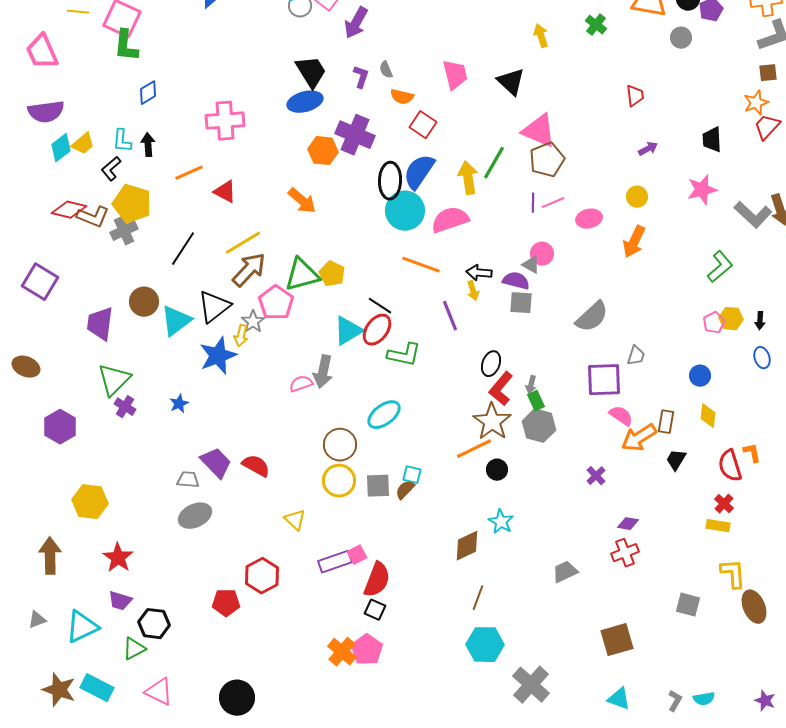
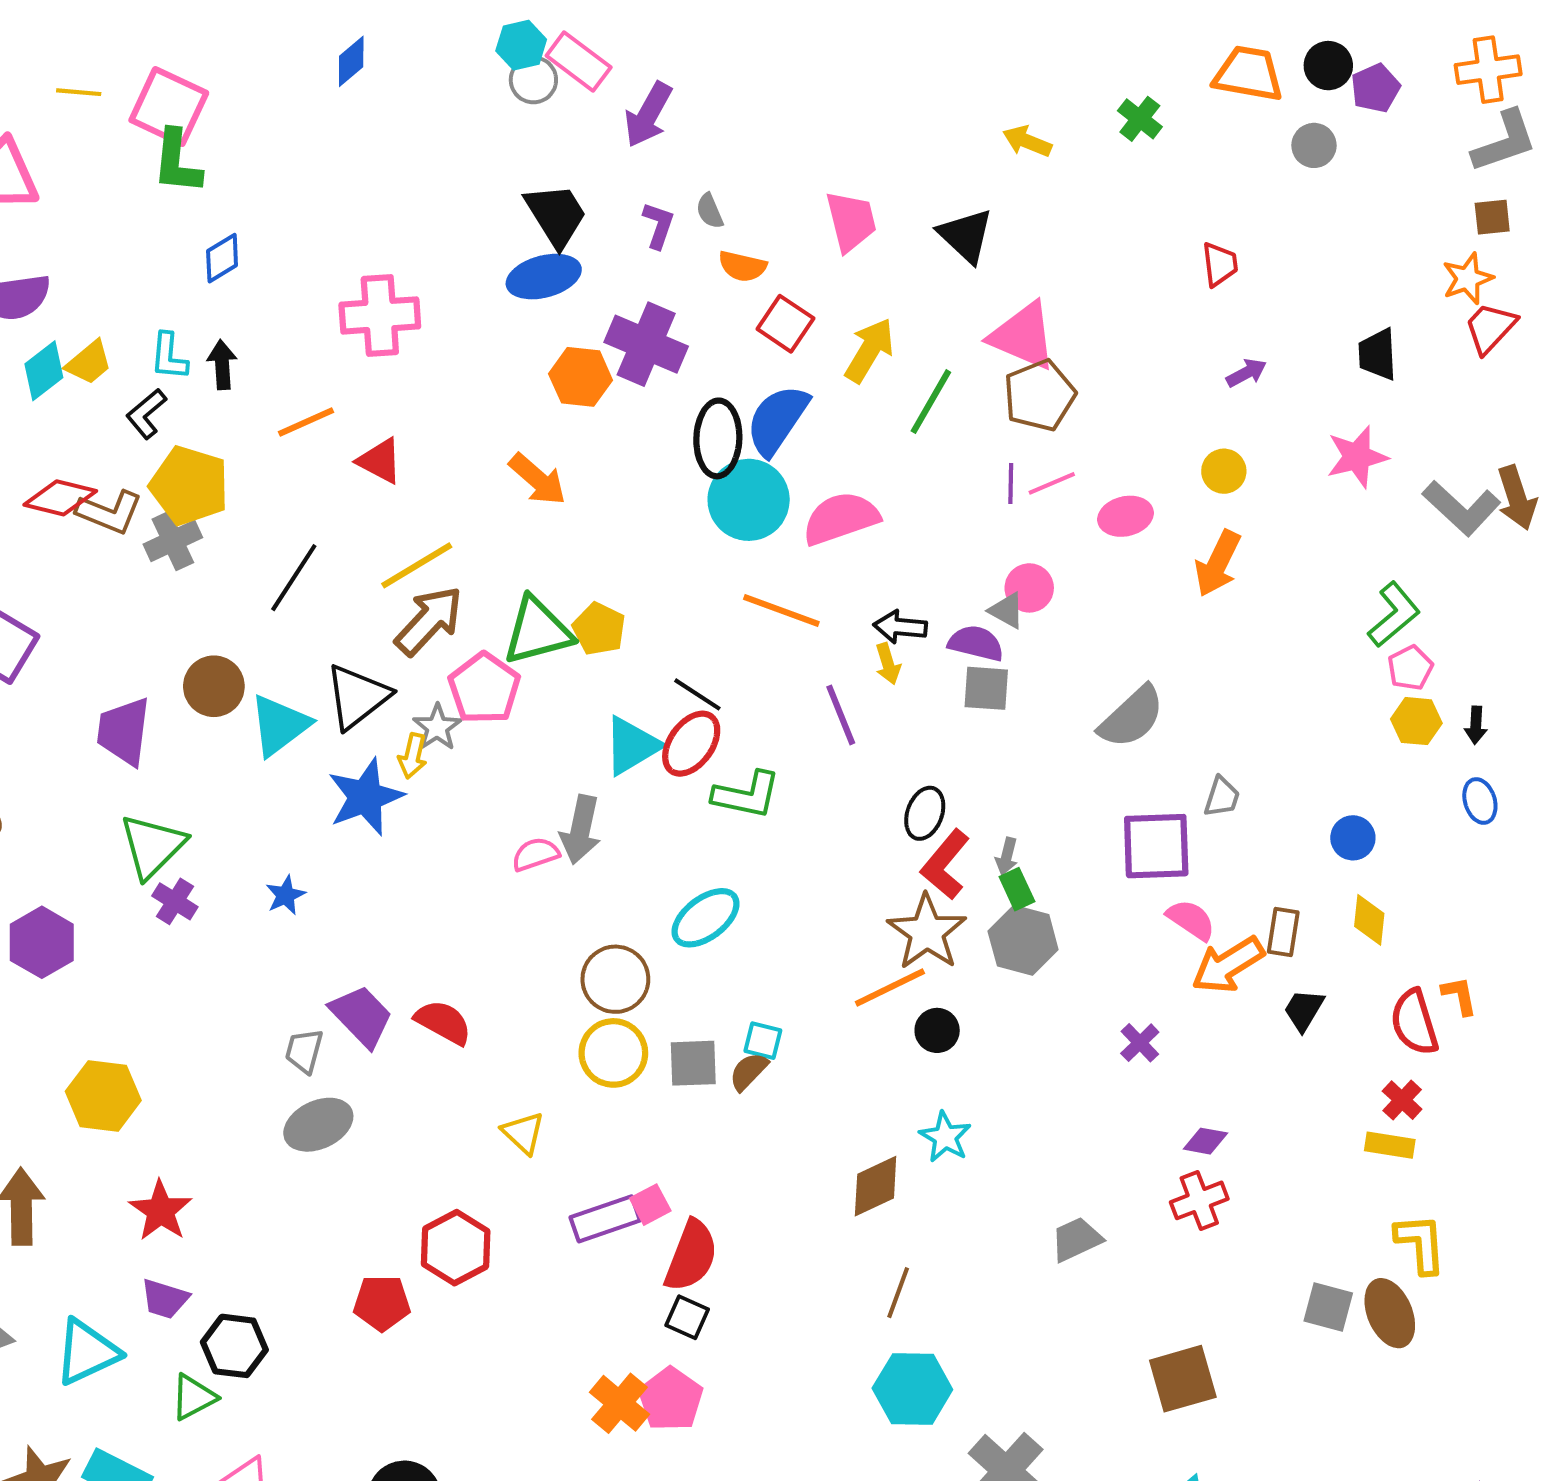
yellow arrow: (541, 36) -> (1027, 141), turned -50
yellow arrow: (468, 178) -> (869, 350), moved, turned 40
pink pentagon: (714, 323) -> (1410, 668), moved
gray trapezoid: (188, 480) -> (304, 1051), turned -80
brown ellipse: (754, 607) -> (1390, 1313), moved

